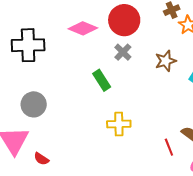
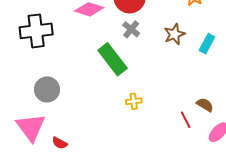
green rectangle: (102, 80) -> (113, 59), size x1.5
yellow cross: (119, 124) -> (134, 101), size x0.7

